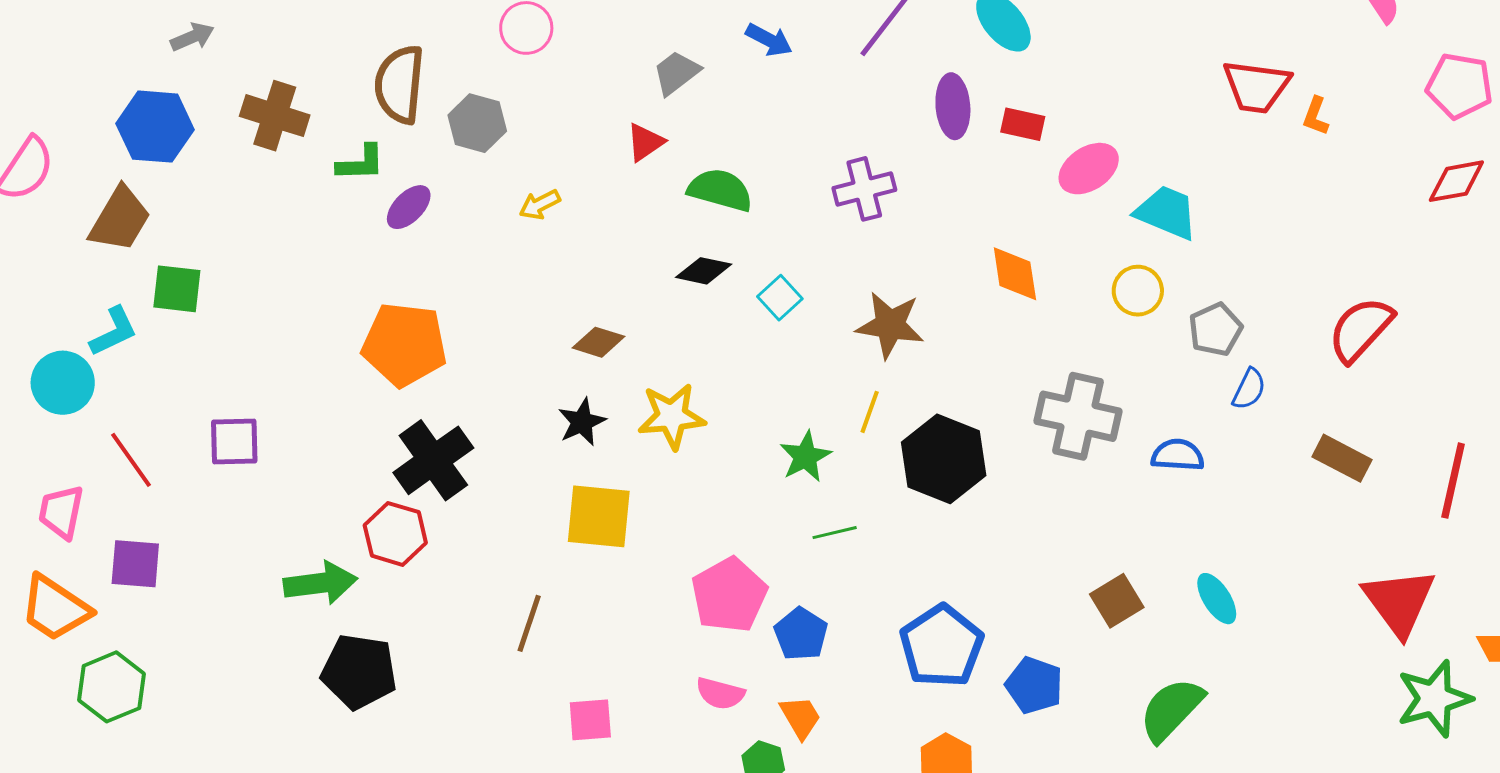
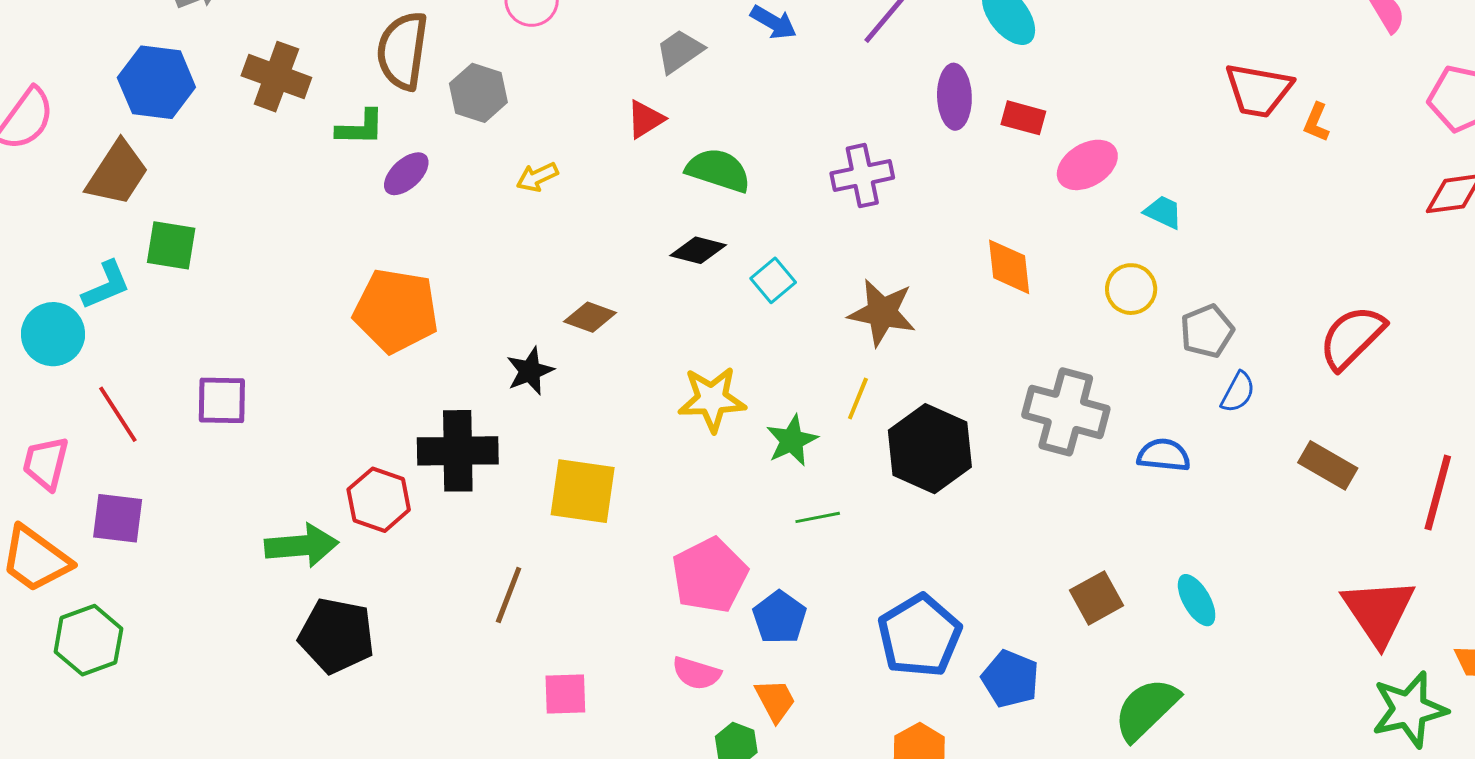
cyan trapezoid: (1167, 212) -> (1163, 212), size x0.6
yellow star: (672, 416) -> (712, 399), moved
black star: (582, 422) -> (530, 371), moved
black cross: (433, 460) -> (458, 451), moved, turned 32

